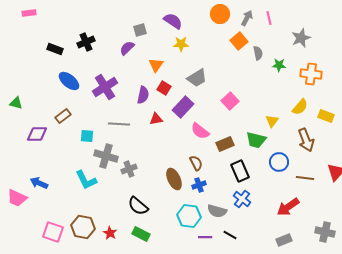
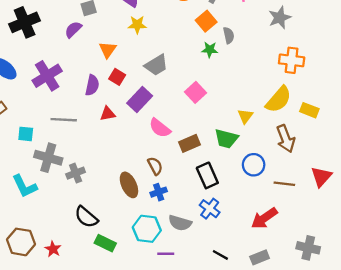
black cross: (86, 42) -> (25, 22), size x1.4
green star: (279, 65) -> (210, 50), moved
yellow semicircle: (300, 107) -> (279, 99), size x1.4
green rectangle: (141, 234) -> (105, 243), moved
black line: (230, 235) -> (220, 255), moved

